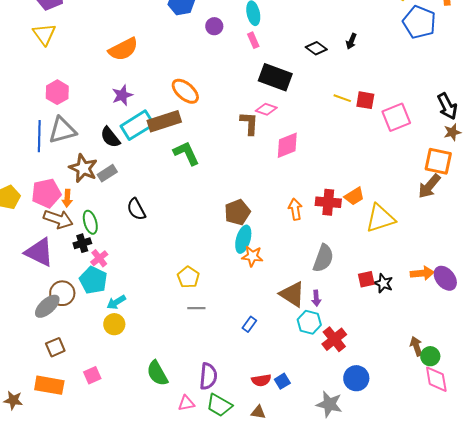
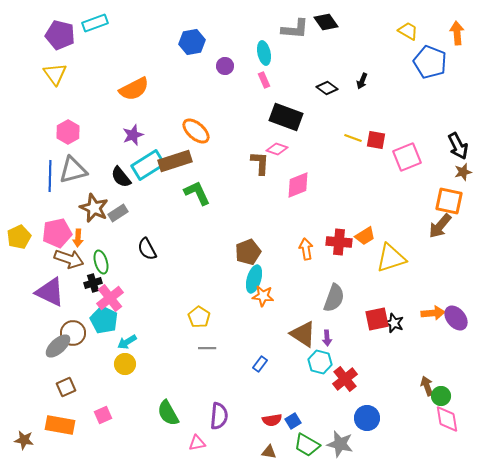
pink cross: (99, 258) -> (110, 298), size x1.5
red square: (366, 279) -> (377, 319), size x1.4
green trapezoid: (219, 405) -> (307, 445), moved

